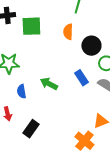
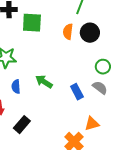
black circle: (91, 46) -> (90, 33), moved
blue rectangle: (81, 78) -> (77, 92), moved

